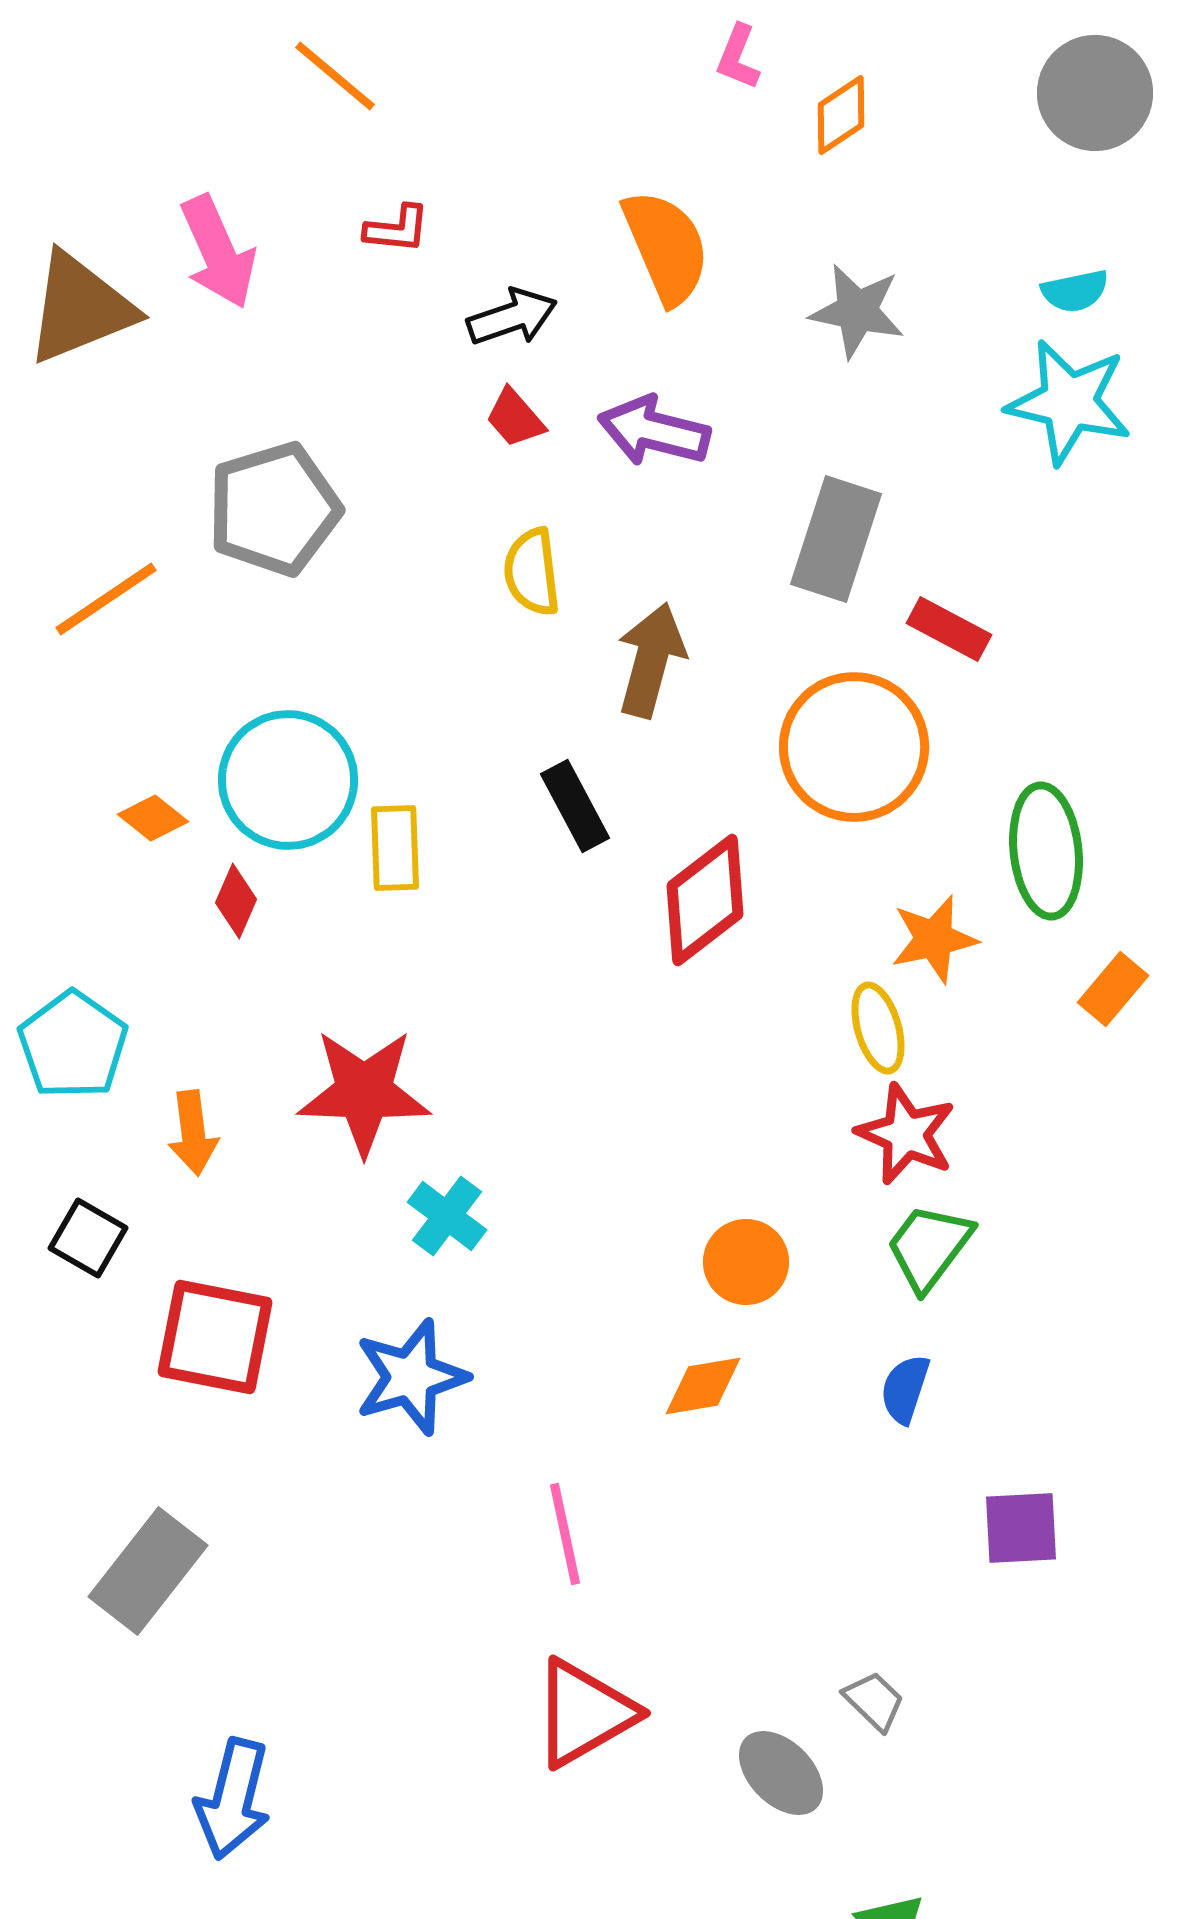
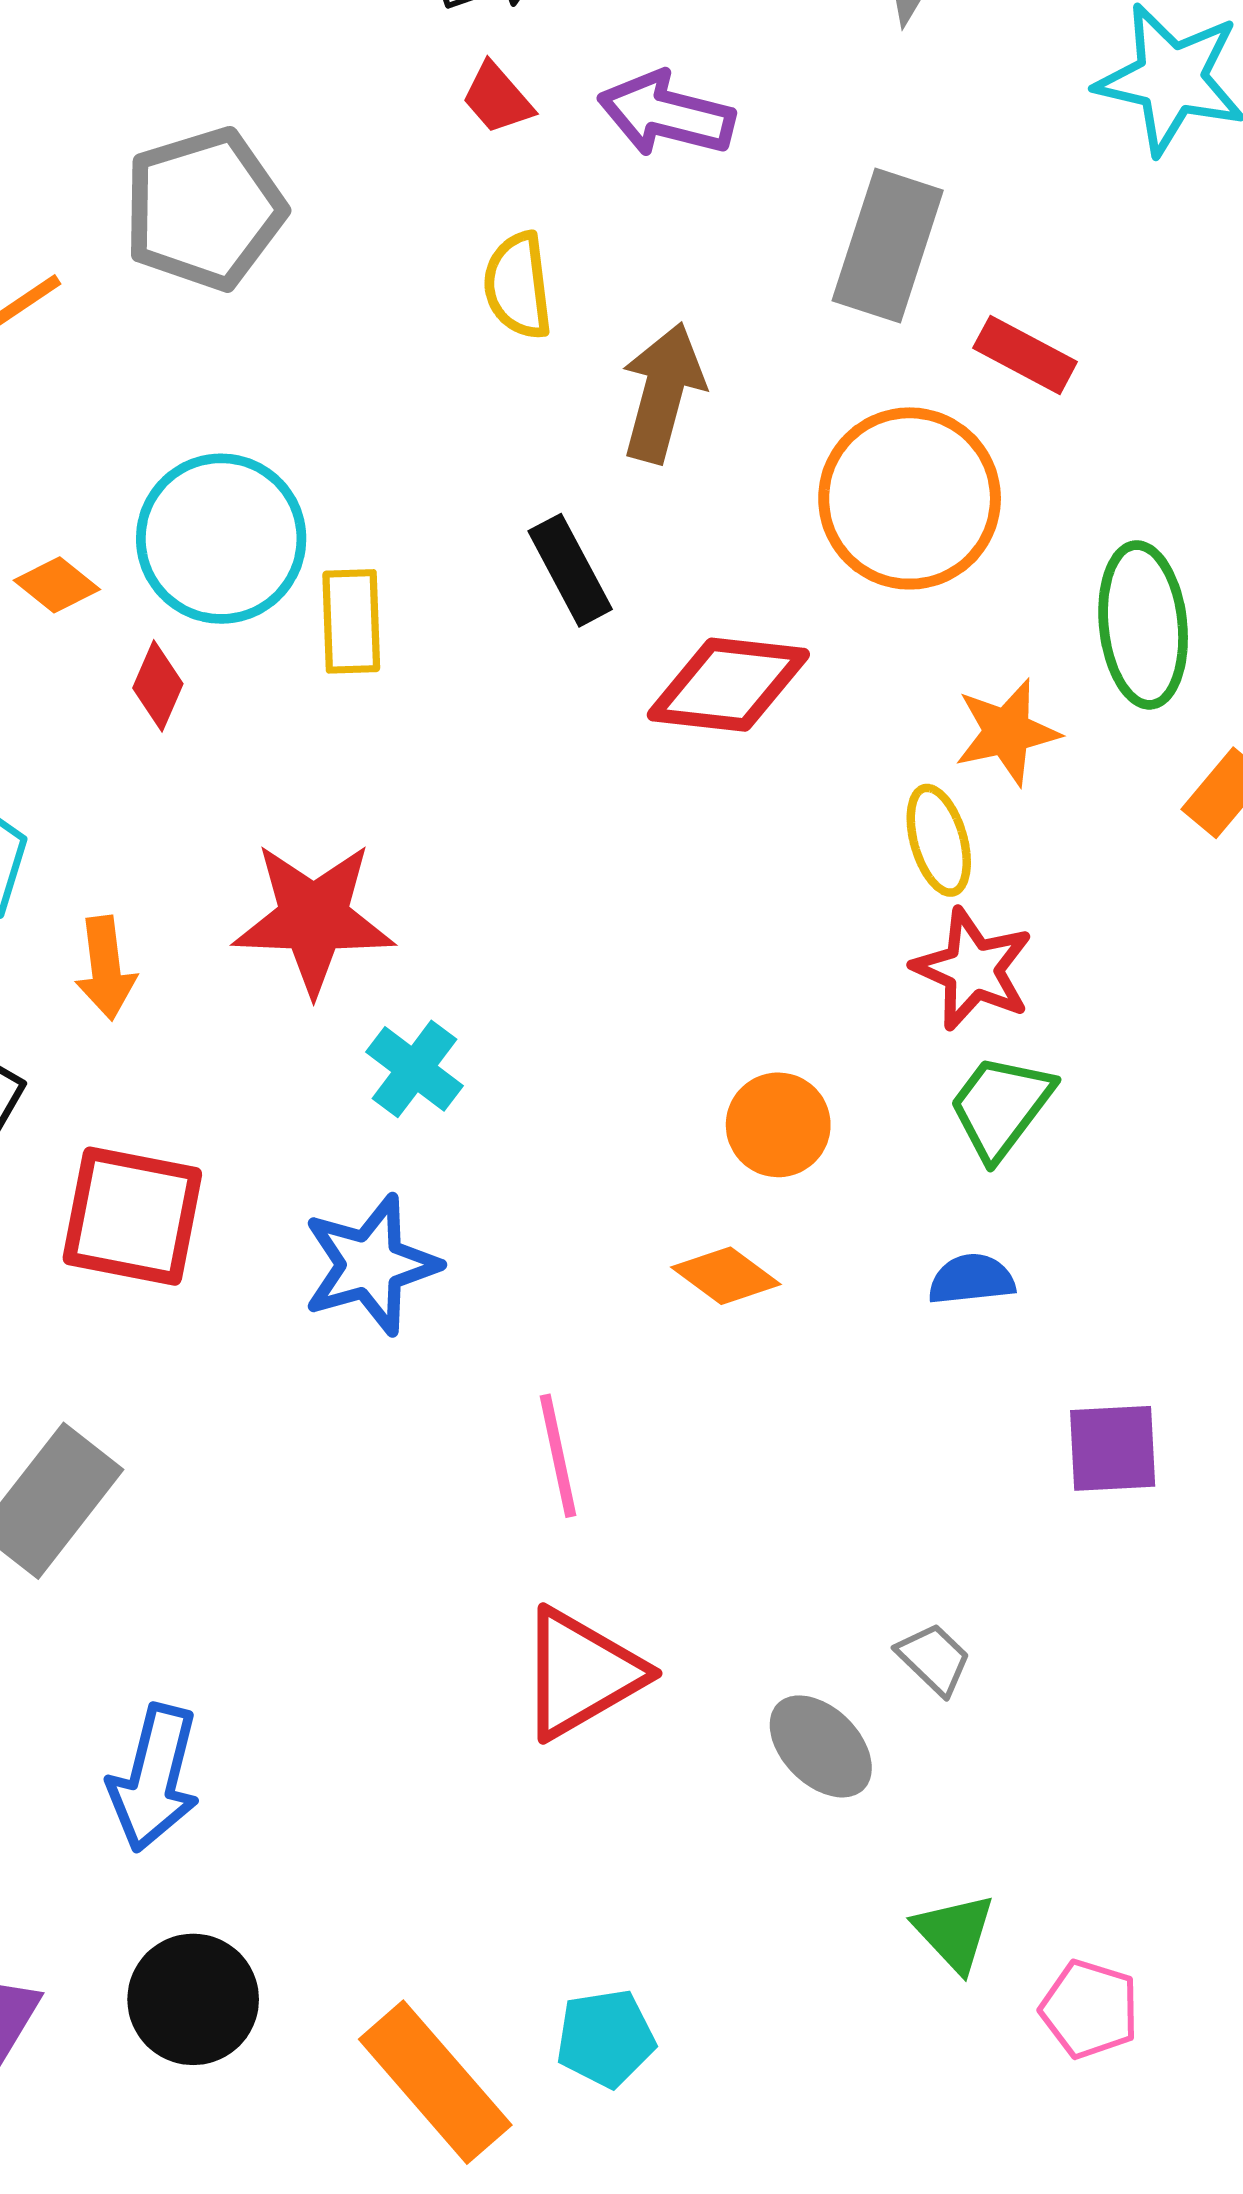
red diamond: (705, 900) -> (728, 685), turned 44
orange diamond: (703, 1386) -> (726, 1276), turned 46
blue semicircle: (905, 1389) -> (972, 1279), turned 66

